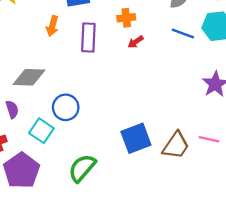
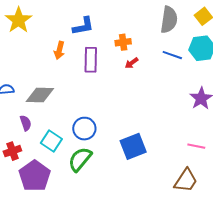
blue circle: (66, 107) -> (84, 129), moved
brown trapezoid: (176, 145) -> (186, 180), moved
green semicircle: (82, 168) -> (80, 159), moved

